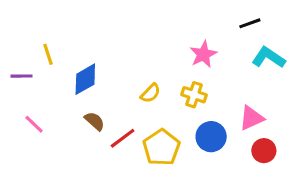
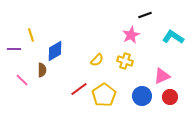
black line: (250, 23) -> (145, 15), moved
brown semicircle: (95, 121) -> (42, 70), moved, turned 48
blue circle: (211, 137) -> (142, 96), moved

